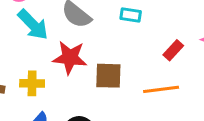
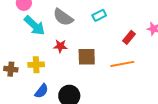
cyan rectangle: (131, 15) -> (99, 15), turned -32
red star: (70, 58) -> (60, 46), size x0.6

